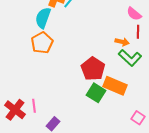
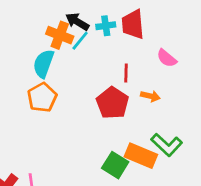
red line: (138, 32) -> (126, 73), moved
green L-shape: (130, 58) -> (167, 145), moved
red pentagon: (93, 69) -> (112, 103), moved

